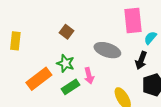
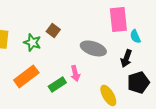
cyan semicircle: (150, 38) -> (135, 36), turned -64
green star: (65, 63) -> (32, 42), moved

